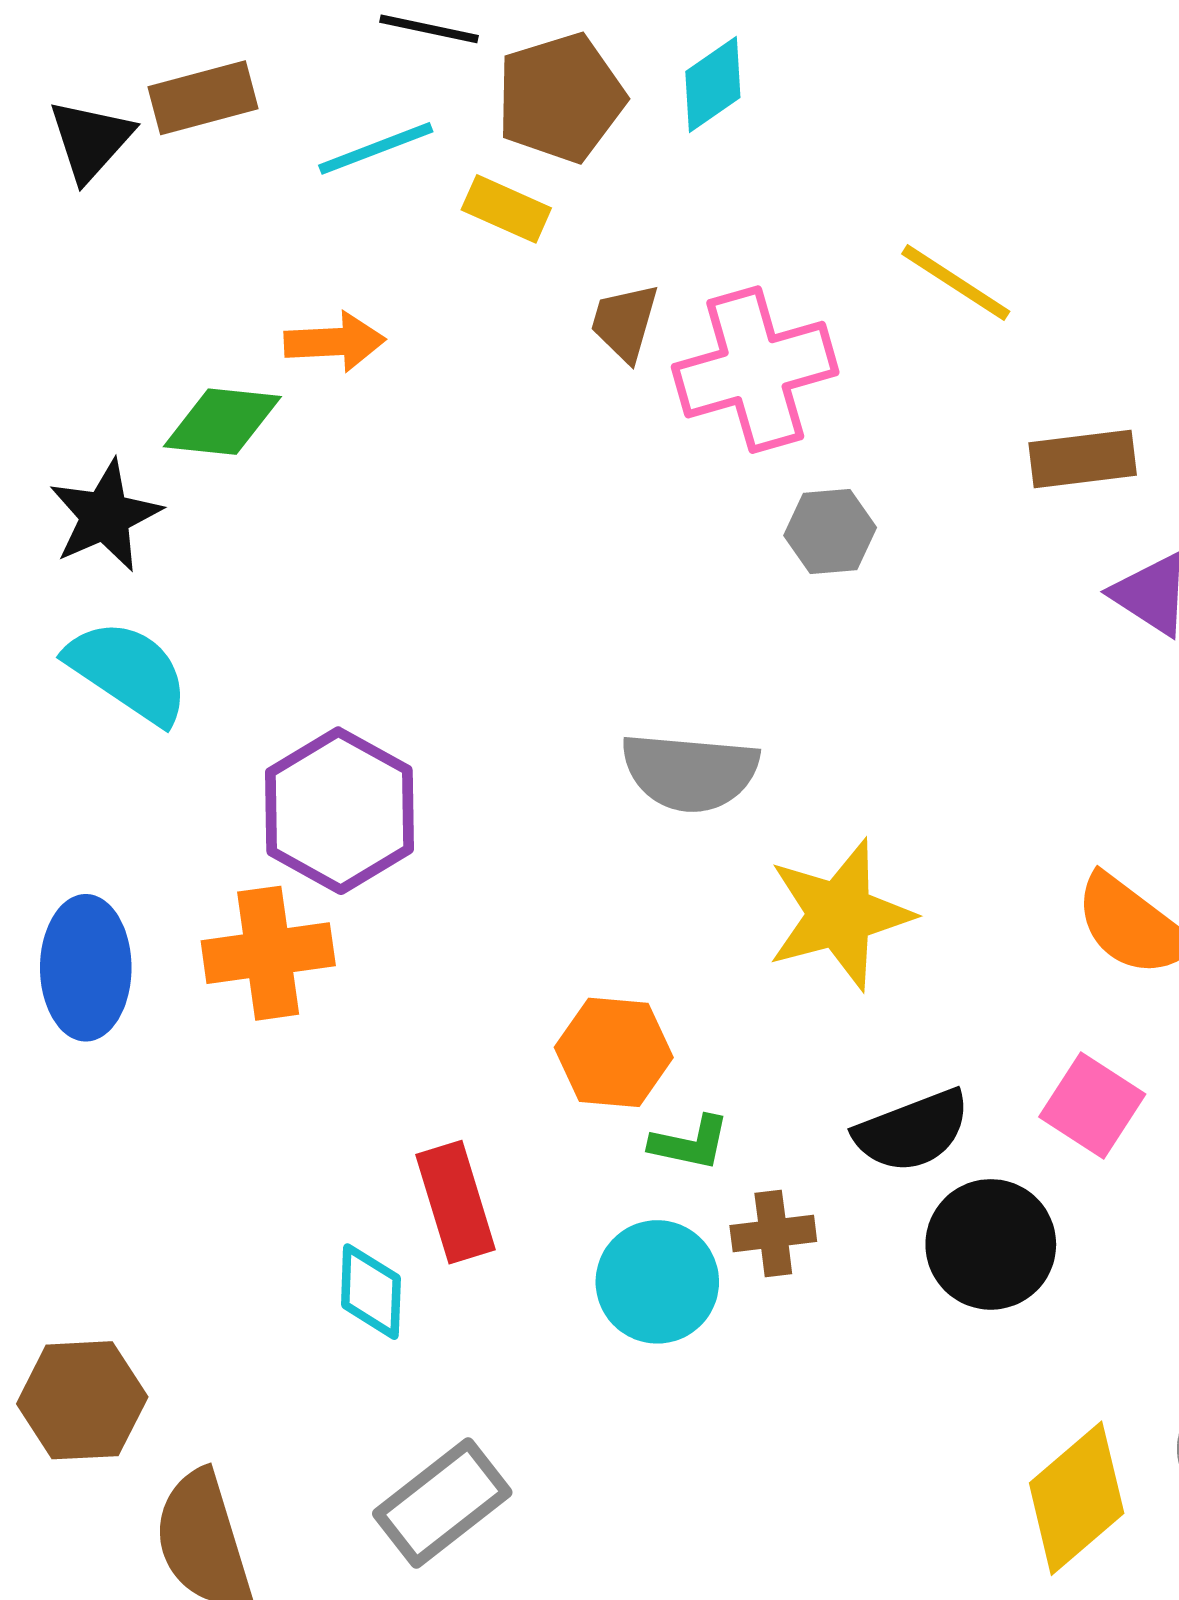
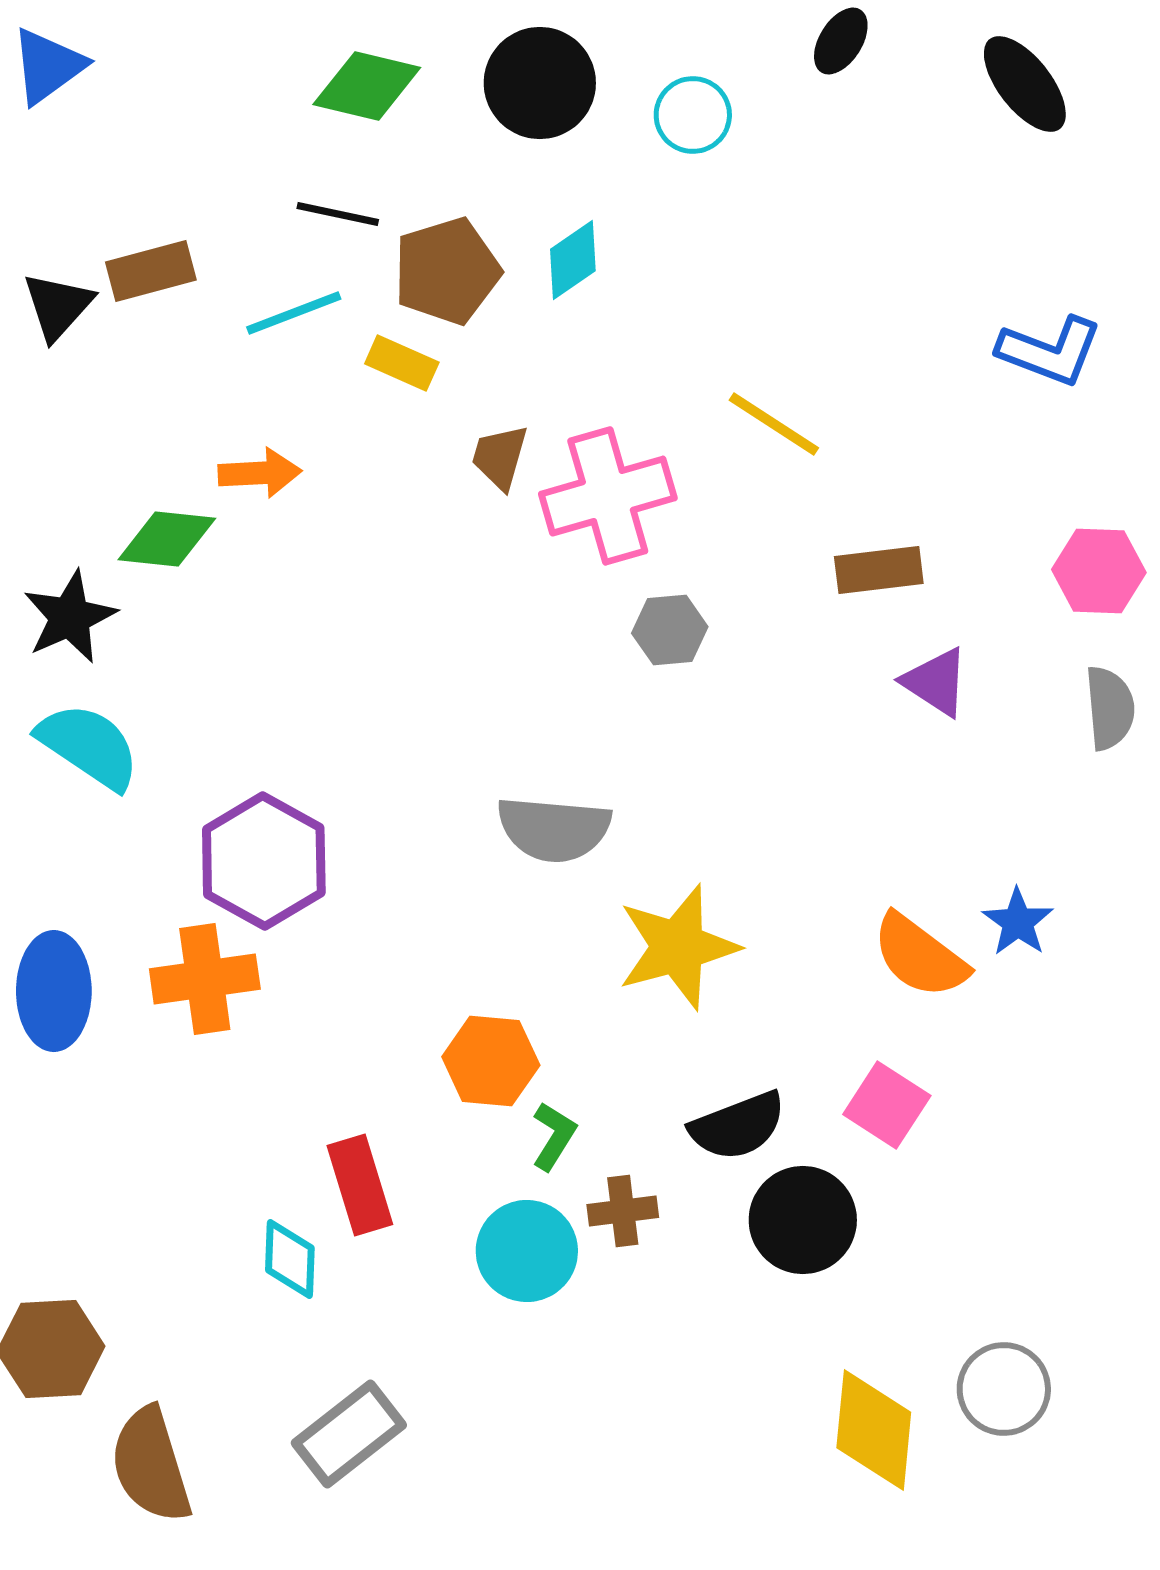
green L-shape: (690, 1143) -> (554, 1136), turned -70
yellow diamond: (1077, 1498) -> (874, 1430), turned -44

